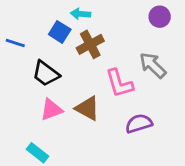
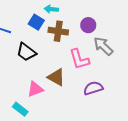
purple circle: (160, 17) -> (88, 25), moved
brown cross: (90, 44) -> (58, 31), turned 36
pink triangle: (51, 110) -> (35, 89), moved

